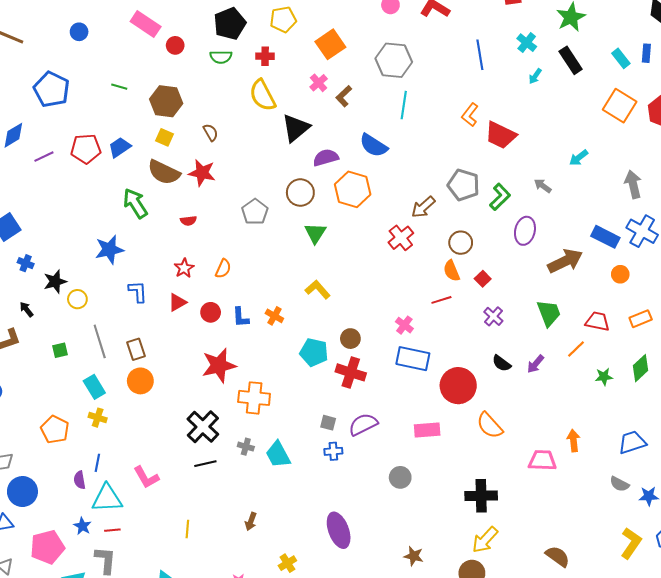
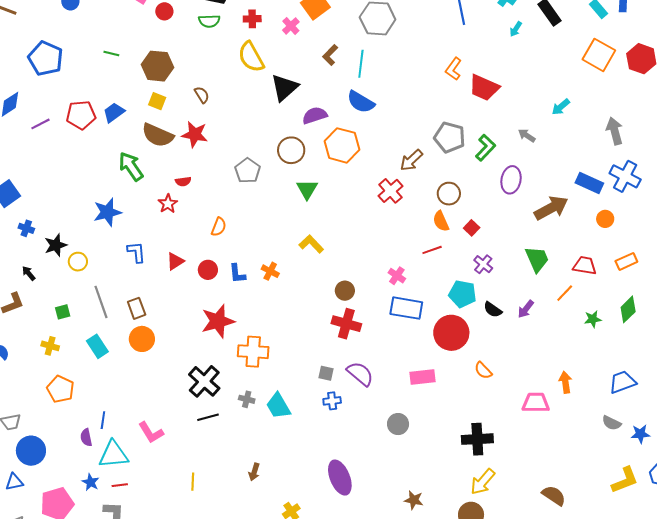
pink cross: (319, 83) -> (291, 26), moved
cyan line: (404, 105) -> (361, 64), moved
red star: (184, 268) -> (168, 204), moved
cyan pentagon: (314, 352) -> (462, 294), moved
yellow cross: (98, 418) -> (50, 346), moved
purple semicircle: (363, 424) -> (360, 374), turned 68
orange semicircle: (490, 425) -> (483, 370), size x0.7
yellow L-shape: (631, 543) -> (625, 480), turned 36

